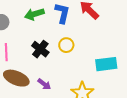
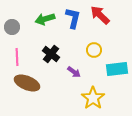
yellow circle: (66, 45) -> (94, 50), moved
purple arrow: (44, 84) -> (74, 72), moved

